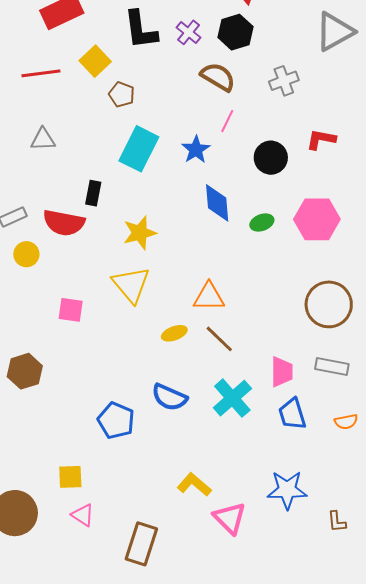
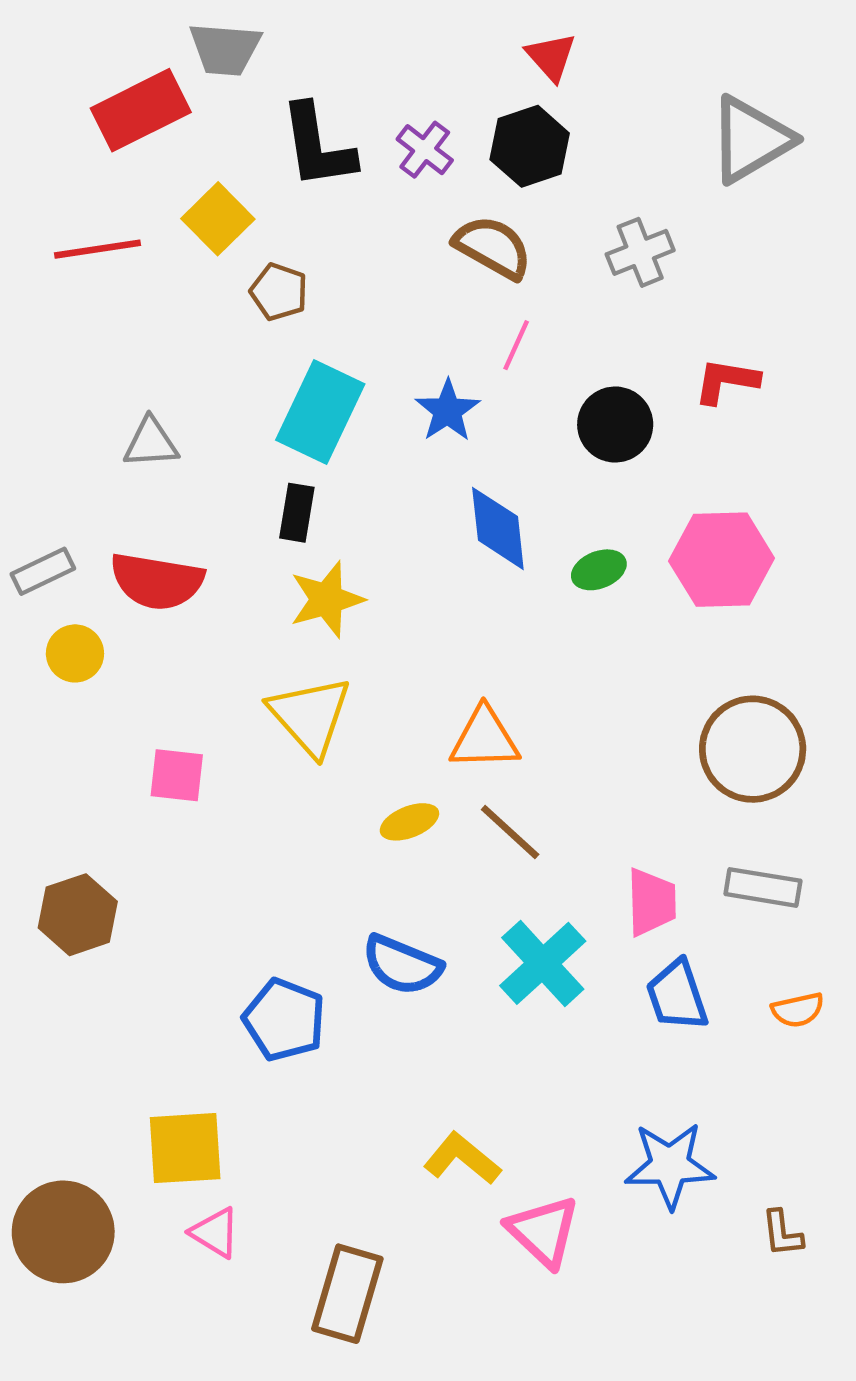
gray triangle: (43, 139) -> (151, 443), moved
black rectangle: (93, 193) -> (297, 513), moved
yellow square: (70, 477) -> (185, 1148), size x1.4

